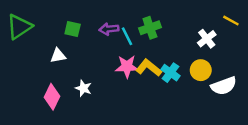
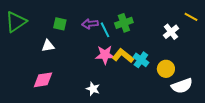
yellow circle: (201, 70) -> (166, 69), moved
white semicircle: (224, 86) -> (182, 86), moved
white star: (83, 88) -> (93, 89), moved
pink diamond: (52, 97) -> (43, 80), turned 55

